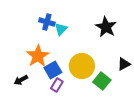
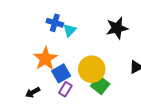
black star: (106, 27) -> (117, 28), turned 30
black arrow: (21, 80) -> (33, 92), moved
green square: (102, 81) -> (100, 85), moved

